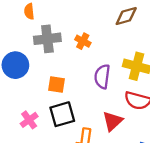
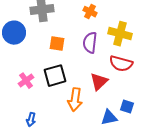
orange cross: (83, 41) -> (90, 12), moved
orange square: (57, 85) -> (57, 44), moved

